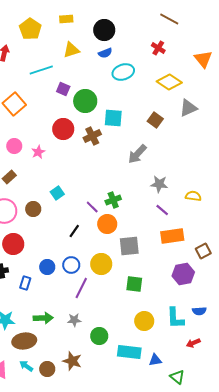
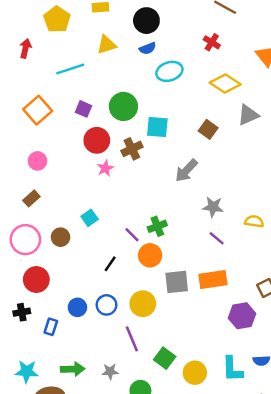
purple square: (63, 89) -> (84, 109), moved
pink star: (38, 152) -> (105, 168), moved
orange rectangle: (172, 236) -> (213, 280), moved
green square: (134, 284) -> (165, 358), moved, turned 30
purple line: (81, 288) -> (132, 339), moved, turned -50

